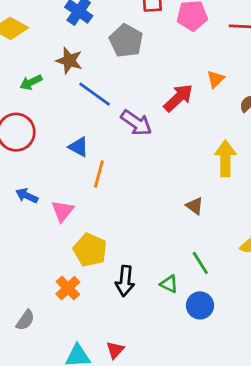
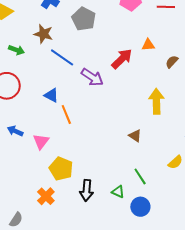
orange triangle: (216, 79) -> (148, 45), turned 40
green arrow: (31, 82) -> (17, 50), turned -133
orange line: (99, 174) -> (66, 114), turned -36

